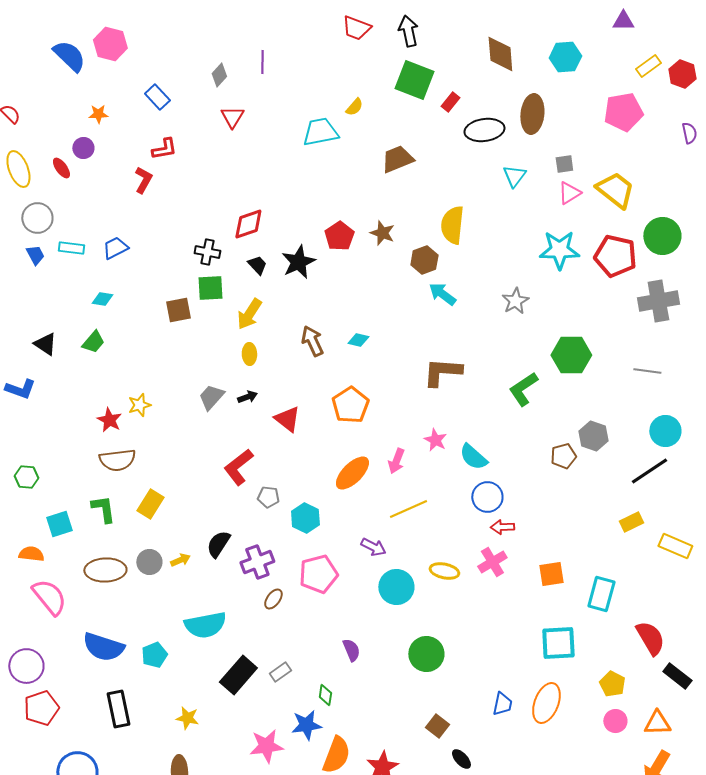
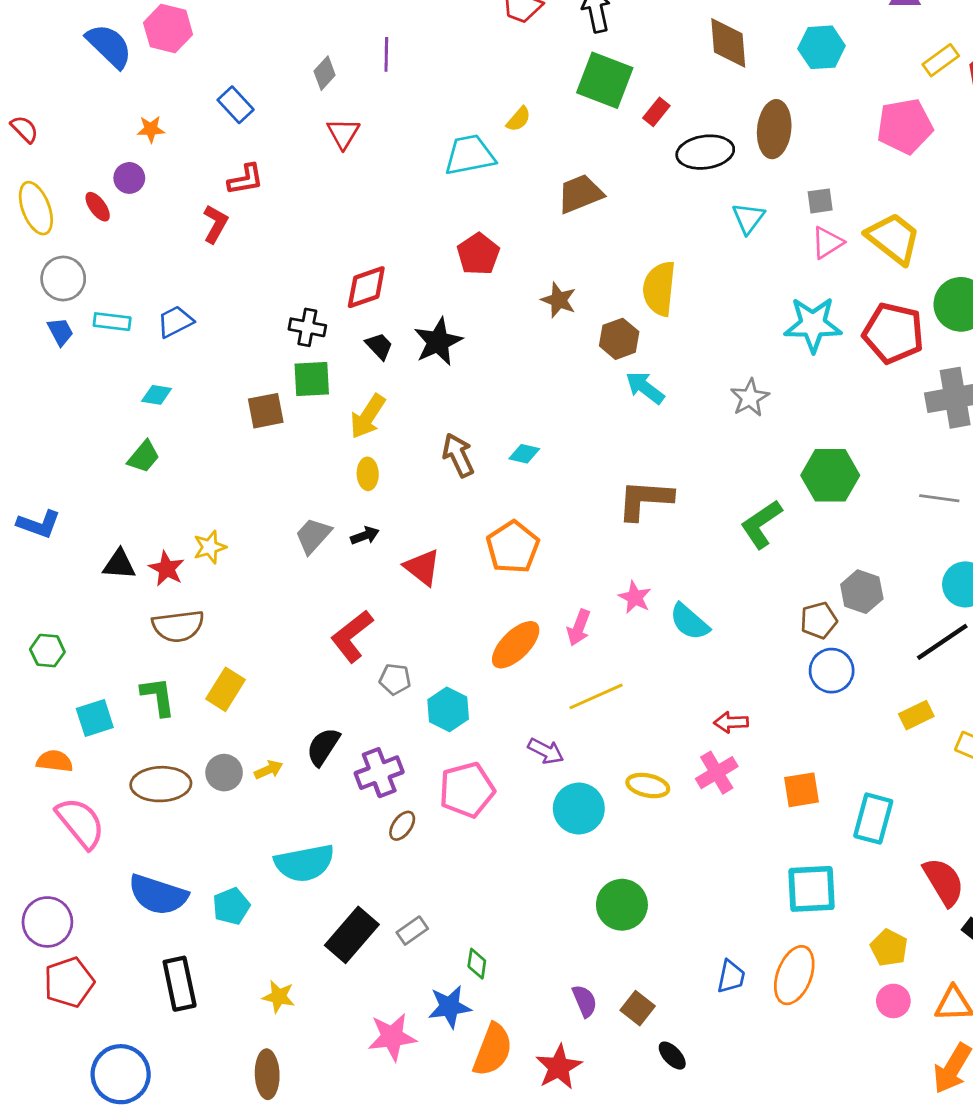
red pentagon: (339, 236) -> (478, 254), moved
black triangle: (45, 344) -> (119, 564), moved, turned -30
blue circle: (487, 497) -> (832, 671), moved
purple semicircle: (351, 650) -> (585, 1001), moved

